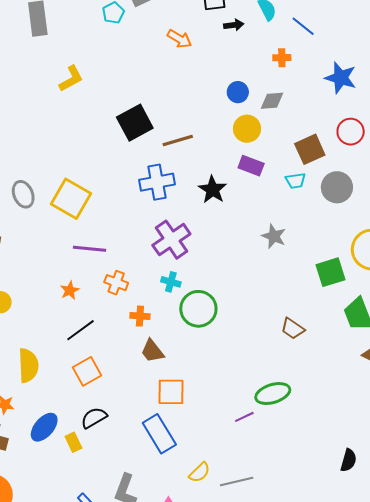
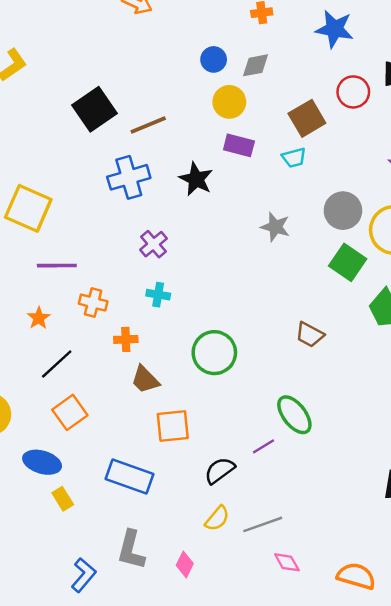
gray circle: (337, 187) -> (343, 211), moved
purple cross: (171, 240) -> (153, 244), size x0.6
green square: (331, 272) -> (348, 262), turned -32
green circle: (198, 309) -> (214, 353), moved
green ellipse: (273, 394) -> (294, 415), turned 76
black semicircle: (94, 418) -> (220, 470), moved
blue ellipse: (44, 427) -> (42, 462), moved, turned 72
blue rectangle: (159, 434) -> (129, 477), moved, turned -33

